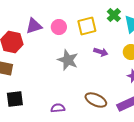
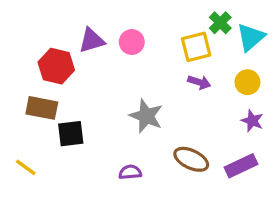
yellow square: (87, 26) -> (196, 47), moved
gray star: (68, 60) -> (146, 116), moved
black square: (15, 99) -> (71, 134), moved

